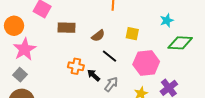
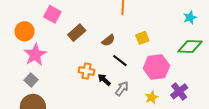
cyan star: (167, 20) -> (190, 17), moved
brown rectangle: (66, 28) -> (77, 33), turned -42
yellow square: (132, 34) -> (142, 38), turned -32

